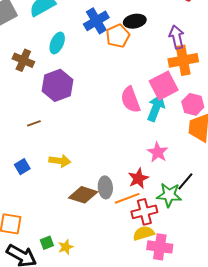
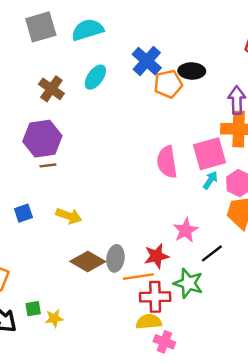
blue cross: (96, 21) -> (147, 61), turned -30
purple hexagon: (57, 85) -> (42, 139), moved
cyan arrow: (156, 108) -> (210, 180), moved, size x0.6
black line: (185, 181) -> (212, 253), moved
pink cross: (160, 247) -> (164, 342), size x0.7

